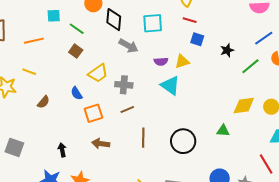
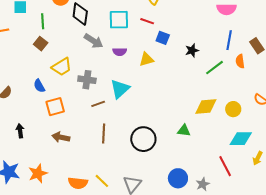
red line: (190, 20) -> (147, 21), moved
green line: (77, 29) -> (43, 21), turned 49
blue line: (264, 38) -> (229, 40), turned -48
purple semicircle: (161, 61) -> (120, 52), moved
cyan triangle: (170, 85) -> (120, 89), moved, turned 40
brown line: (127, 110) -> (98, 104), moved
black arrow: (62, 150) -> (20, 131), moved

